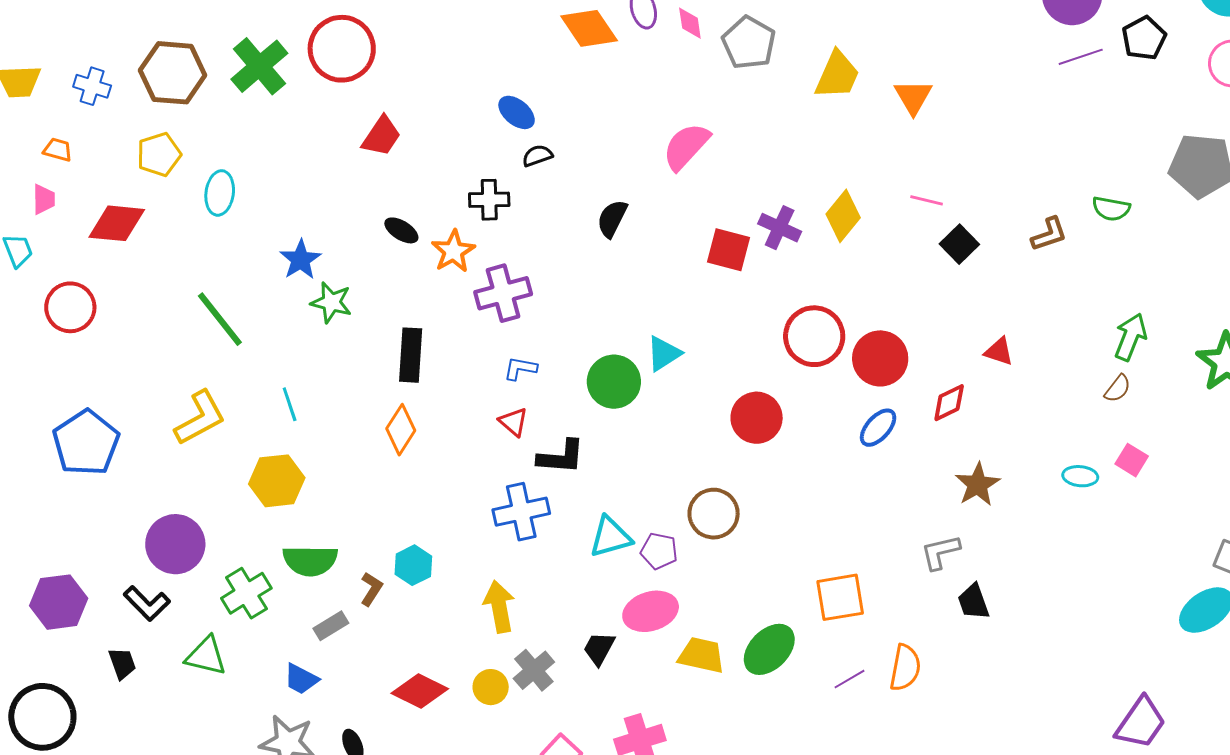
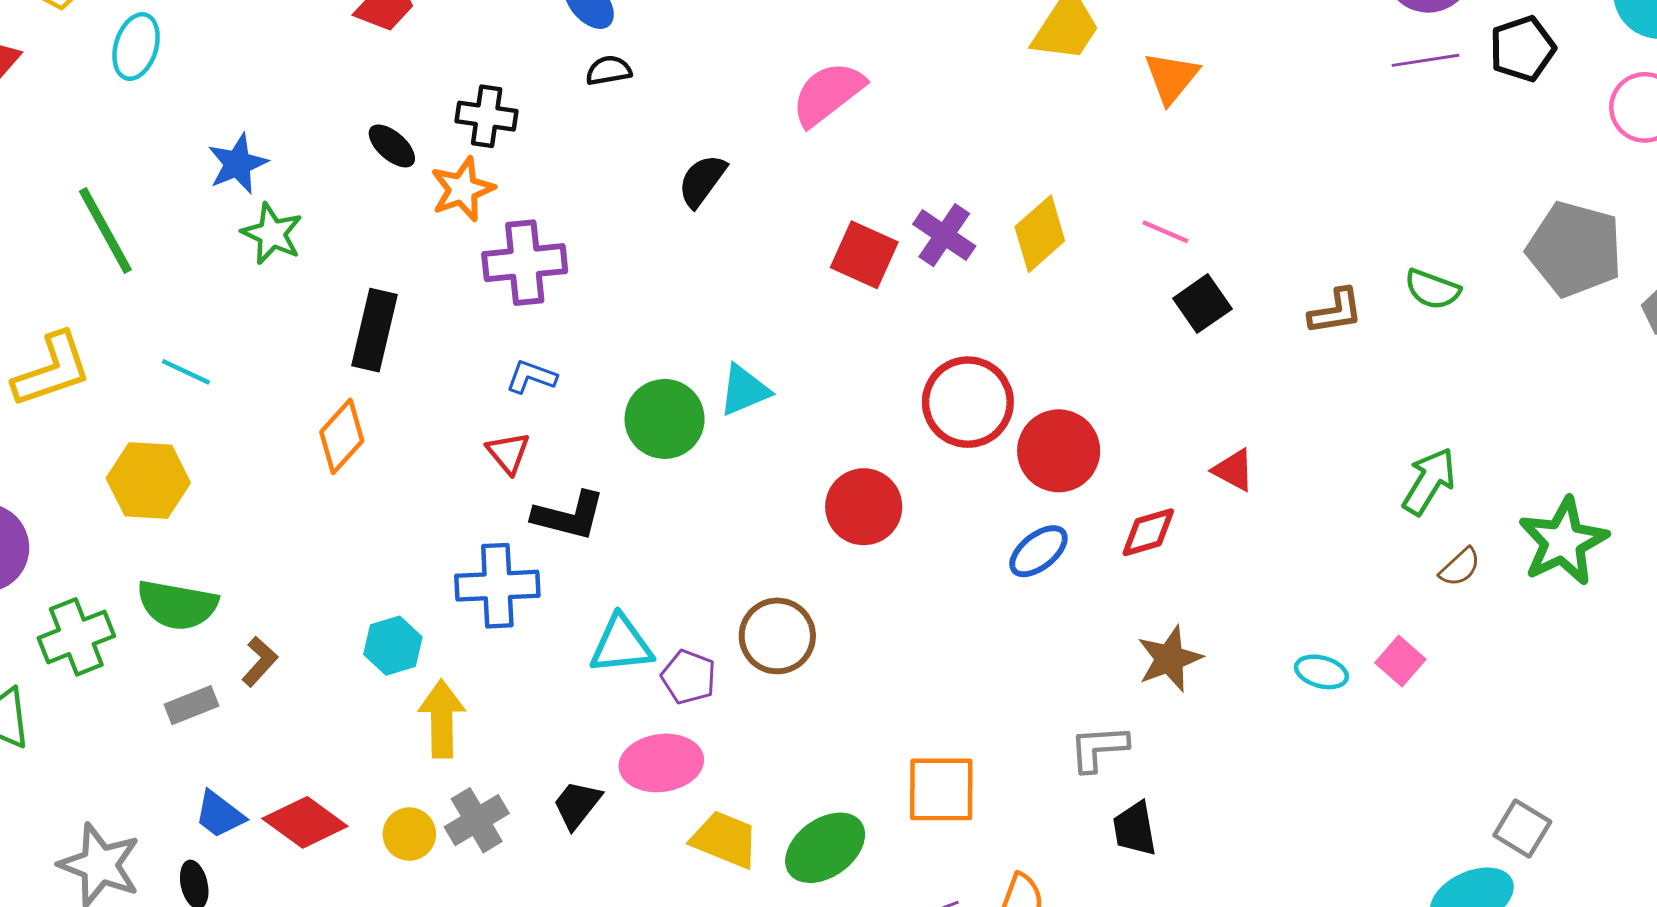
black cross: (489, 200) -> (487, 116), moved
brown semicircle: (1118, 389) -> (1460, 567), moved
cyan line: (290, 404) -> (186, 372), turned -56
cyan hexagon: (413, 565) -> (393, 646), moved
blue trapezoid: (301, 679) -> (219, 815), moved

